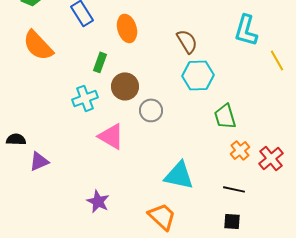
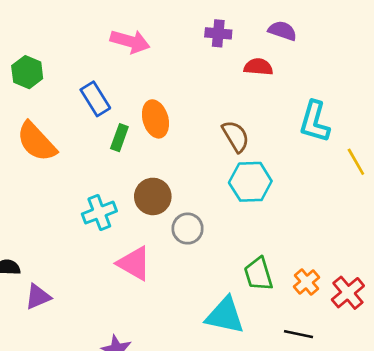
green rectangle: (100, 62) -> (119, 138), moved
green trapezoid: (225, 116) -> (258, 274), moved

